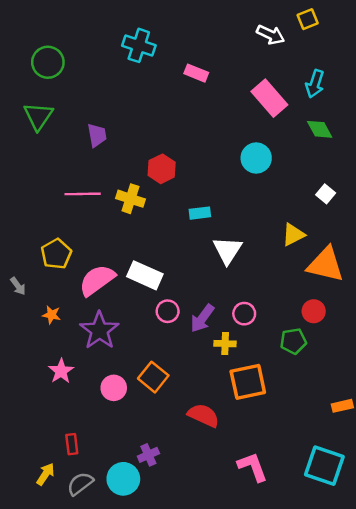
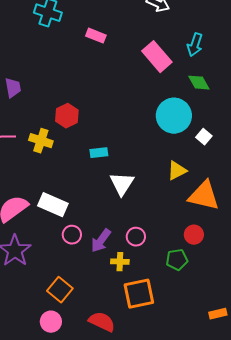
cyan circle: (256, 158) -> (174, 116), moved, size x1.4
pink circle: (114, 388) -> (51, 322), moved

